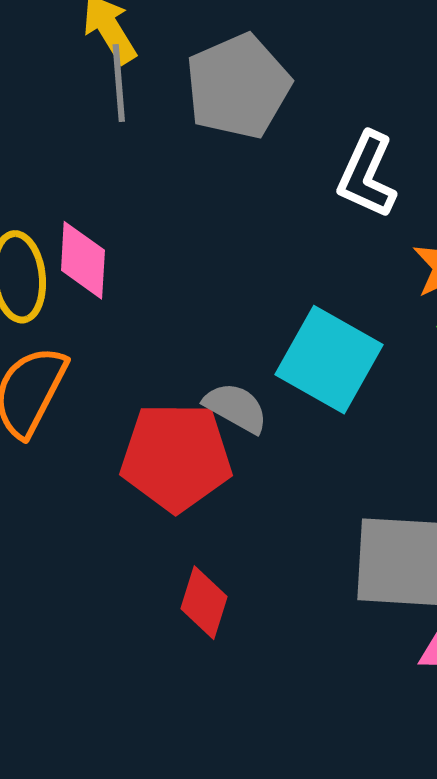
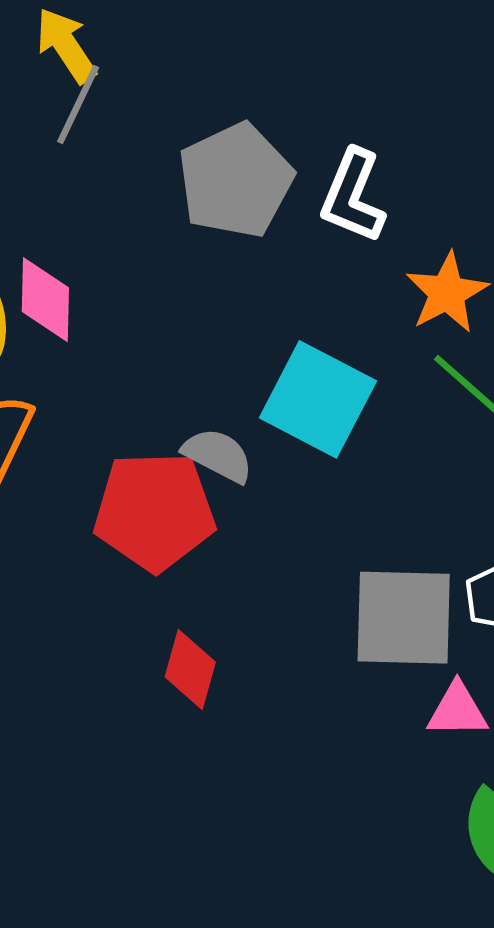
gray line: (119, 83) -> (78, 104), turned 32
gray pentagon: (238, 86) -> (236, 180), moved

